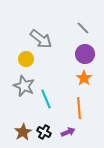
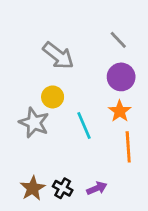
yellow circle: (26, 59) -> (53, 97), moved
cyan line: (46, 99) -> (84, 125), moved
orange line: (79, 108) -> (128, 147), moved

